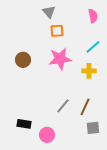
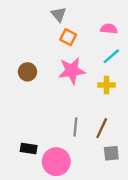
pink semicircle: (93, 16) -> (109, 29), moved, turned -72
orange square: (57, 31) -> (68, 37), turned 32
gray line: (63, 106) -> (75, 127), turned -35
pink circle: (47, 135) -> (56, 162), size x1.5

